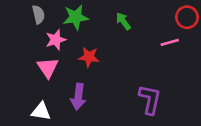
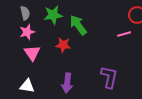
green arrow: (123, 21) -> (78, 25), moved, size x1.5
pink star: (56, 40) -> (27, 32), moved
purple arrow: (78, 97) -> (67, 83), moved

